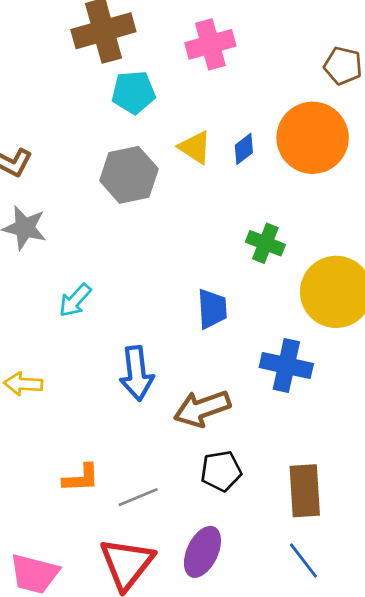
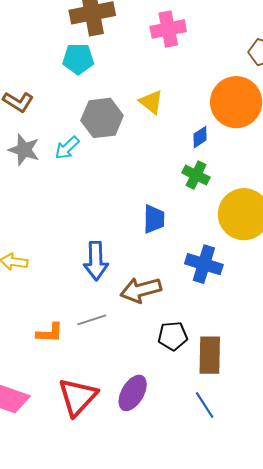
cyan pentagon: (133, 92) -> (78, 59), moved
blue diamond: (244, 149) -> (200, 137), moved
cyan arrow: (75, 300) -> (67, 148), moved
black pentagon: (221, 471) -> (173, 336), moved
gray line: (138, 497) -> (92, 320), moved

